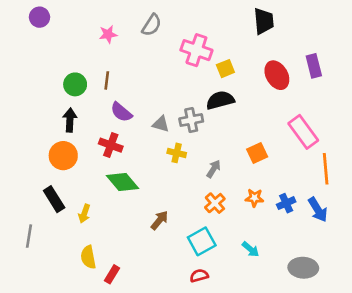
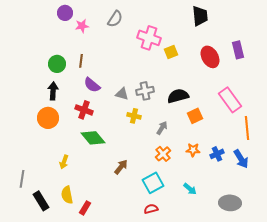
purple circle: (40, 17) -> (65, 13), moved
black semicircle: (220, 100) -> (178, 96), moved
black rectangle: (54, 199) -> (41, 201), moved

